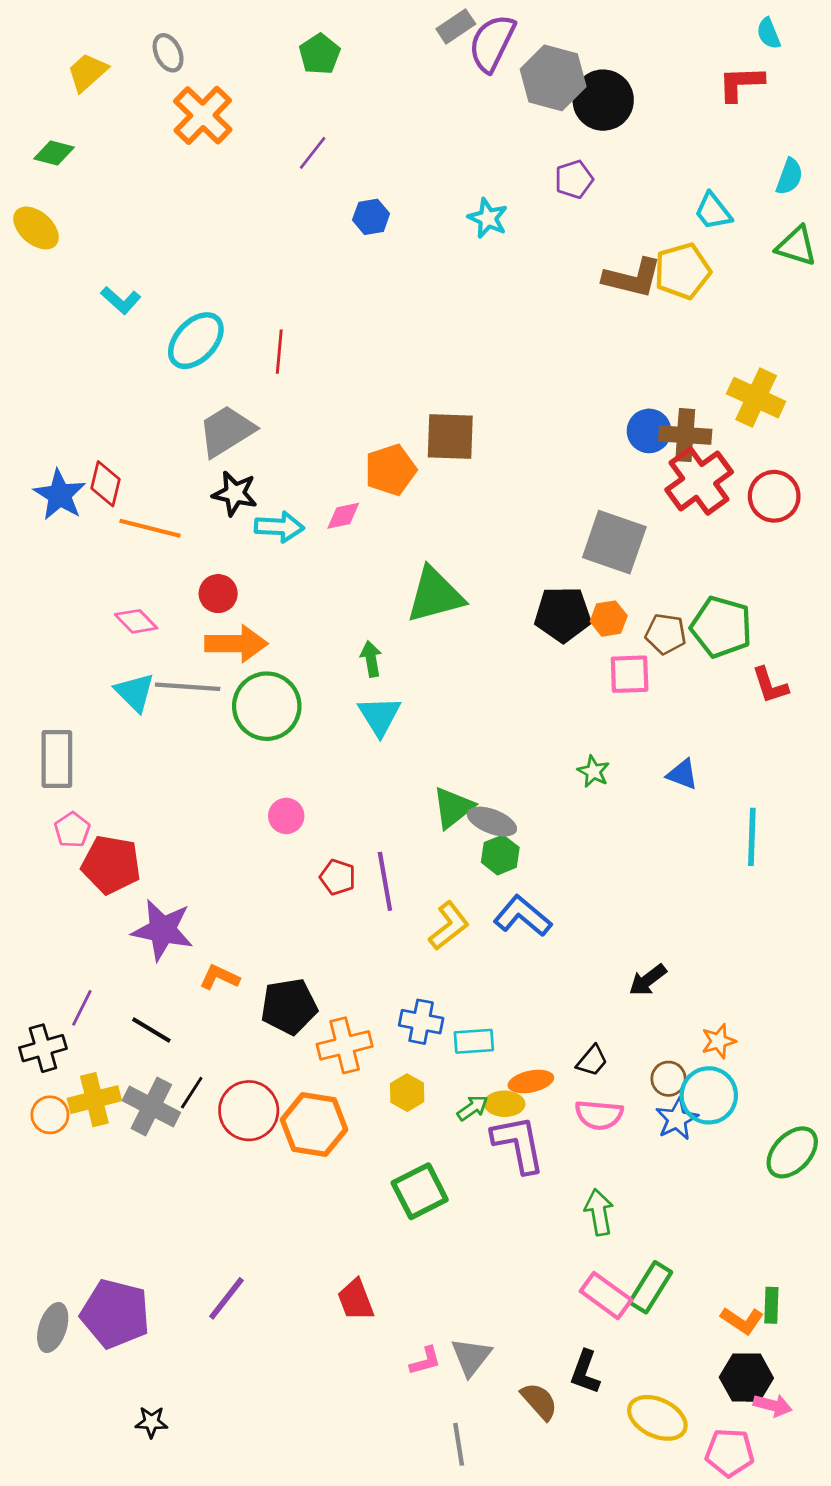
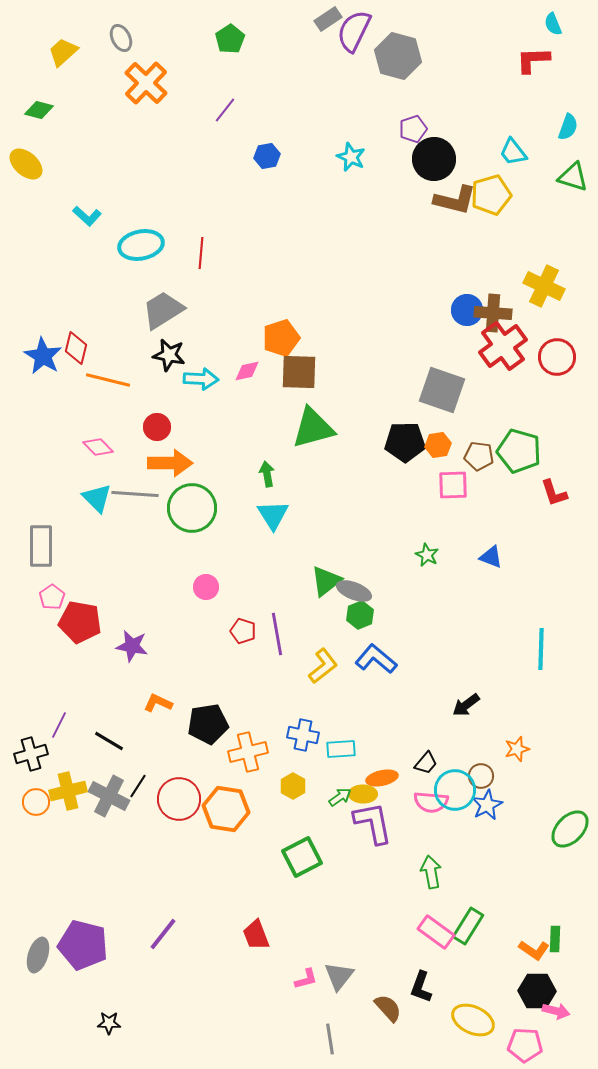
black circle: (603, 100) -> (434, 159), moved
cyan ellipse: (196, 341) -> (141, 245), turned 36
brown square: (450, 436) -> (299, 372), moved
cyan line: (752, 837) -> (541, 649), moved
purple star: (163, 930) -> (132, 646), moved, size x0.7
cyan circle: (709, 1095) -> (455, 790), moved

